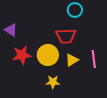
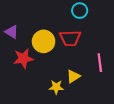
yellow circle: (48, 55) -> (44, 41), moved
yellow triangle: (72, 60) -> (73, 76), moved

